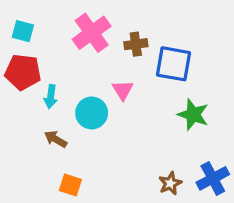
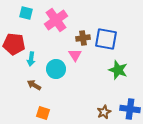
cyan square: (23, 31) -> (26, 13), moved
brown cross: (136, 44) -> (83, 38), moved
blue cross: (213, 178) -> (130, 109), turned 36

